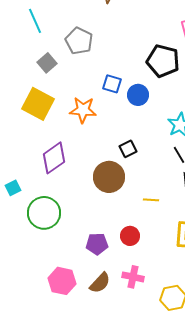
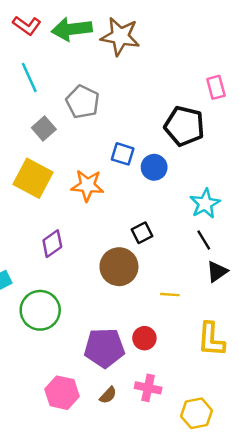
purple diamond: (54, 158) -> (52, 244), size x0.7
purple pentagon: (97, 244) -> (104, 348), size x1.5
brown semicircle: (100, 283) -> (108, 395), size x0.7

